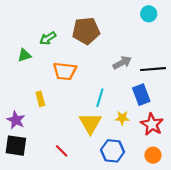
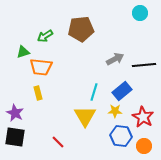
orange trapezoid: (65, 71) -> (41, 67), moved
blue rectangle: (141, 95) -> (122, 91), moved, turned 72
blue hexagon: (113, 151) -> (121, 136), moved

